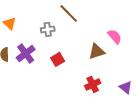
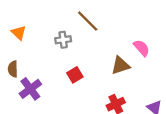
purple cross: (26, 53) -> (30, 89), moved

